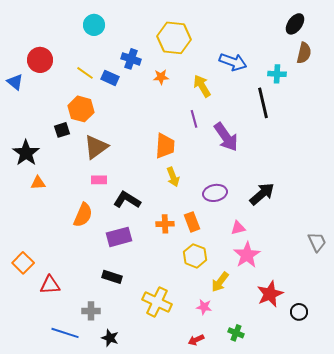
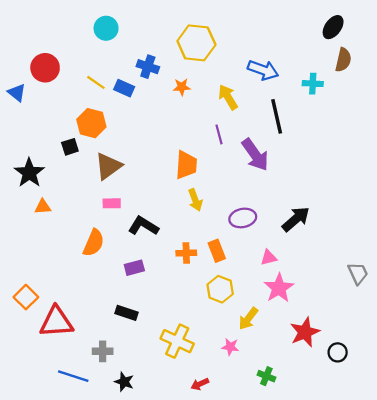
black line: (263, 103) -> (277, 116), moved
purple rectangle: (119, 237) -> (134, 268), size x0.7
red triangle: (50, 285) -> (56, 322), size x1.5
red arrow: (196, 340) -> (200, 384), moved

